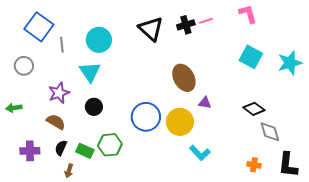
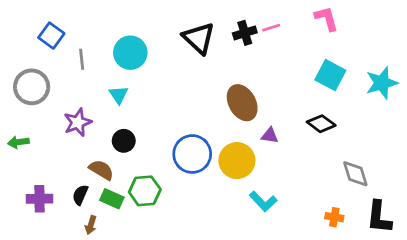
blue square: (39, 27) -> (51, 36), size x0.7
gray circle: (24, 66) -> (32, 87), size x1.4
cyan triangle: (90, 72) -> (118, 95), size x0.7
black diamond: (254, 109) -> (321, 124), moved
brown semicircle: (56, 122) -> (101, 170), moved

